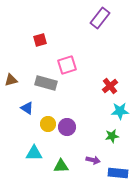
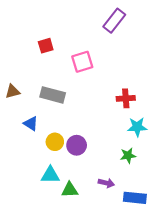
pink square: (67, 65) -> (82, 62), moved
red cross: (110, 86) -> (126, 98), turned 35
cyan triangle: (34, 153) -> (50, 175), moved

